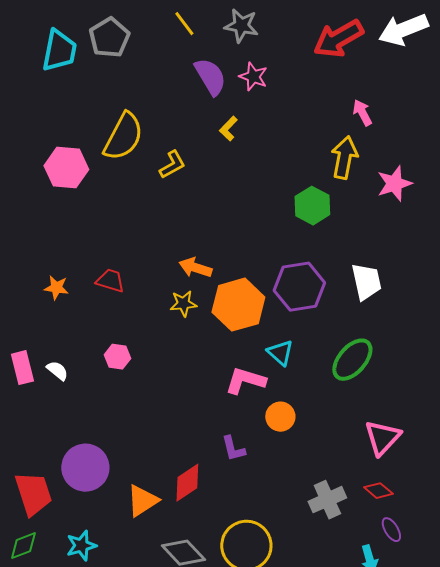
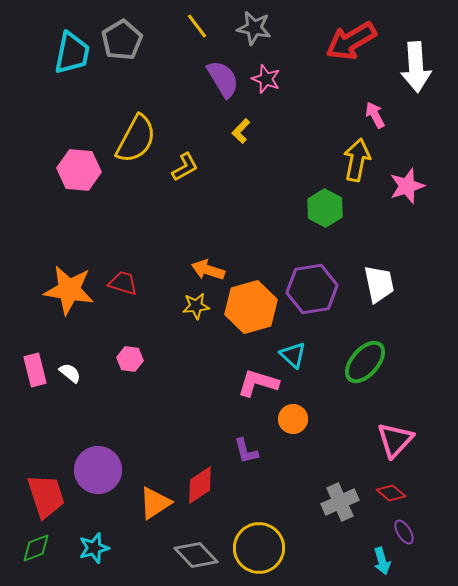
white arrow: (403, 30) -> (416, 67), moved, turned -72
orange star: (56, 288) -> (69, 290), size x2.0

